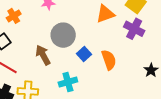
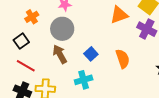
gray circle: (63, 35) -> (62, 29), moved
blue square: (84, 54) -> (91, 54), moved

